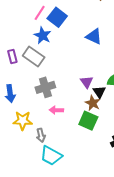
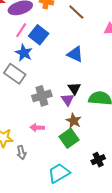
gray cross: (45, 87) -> (42, 96), moved
black triangle: (99, 92) -> (74, 88), moved
green square: (88, 121) -> (69, 138), turned 30
cyan trapezoid: (51, 156) -> (59, 173), moved, turned 120

